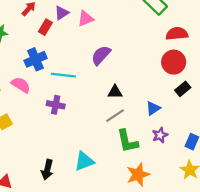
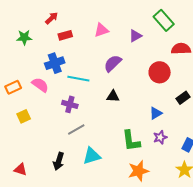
purple triangle: (62, 13) -> (135, 36), moved
red rectangle: (45, 27) -> (65, 35), turned 40
red circle: (174, 62) -> (160, 72), moved
black triangle: (115, 92) -> (113, 96), moved
gray line: (115, 116) -> (76, 130), moved

